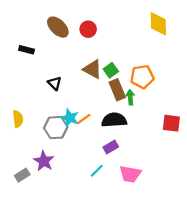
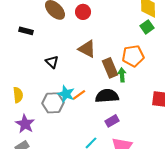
green square: (111, 70) -> (147, 27), moved
purple rectangle: (111, 147) -> (112, 121), moved
purple star: (44, 161) -> (25, 124), moved

